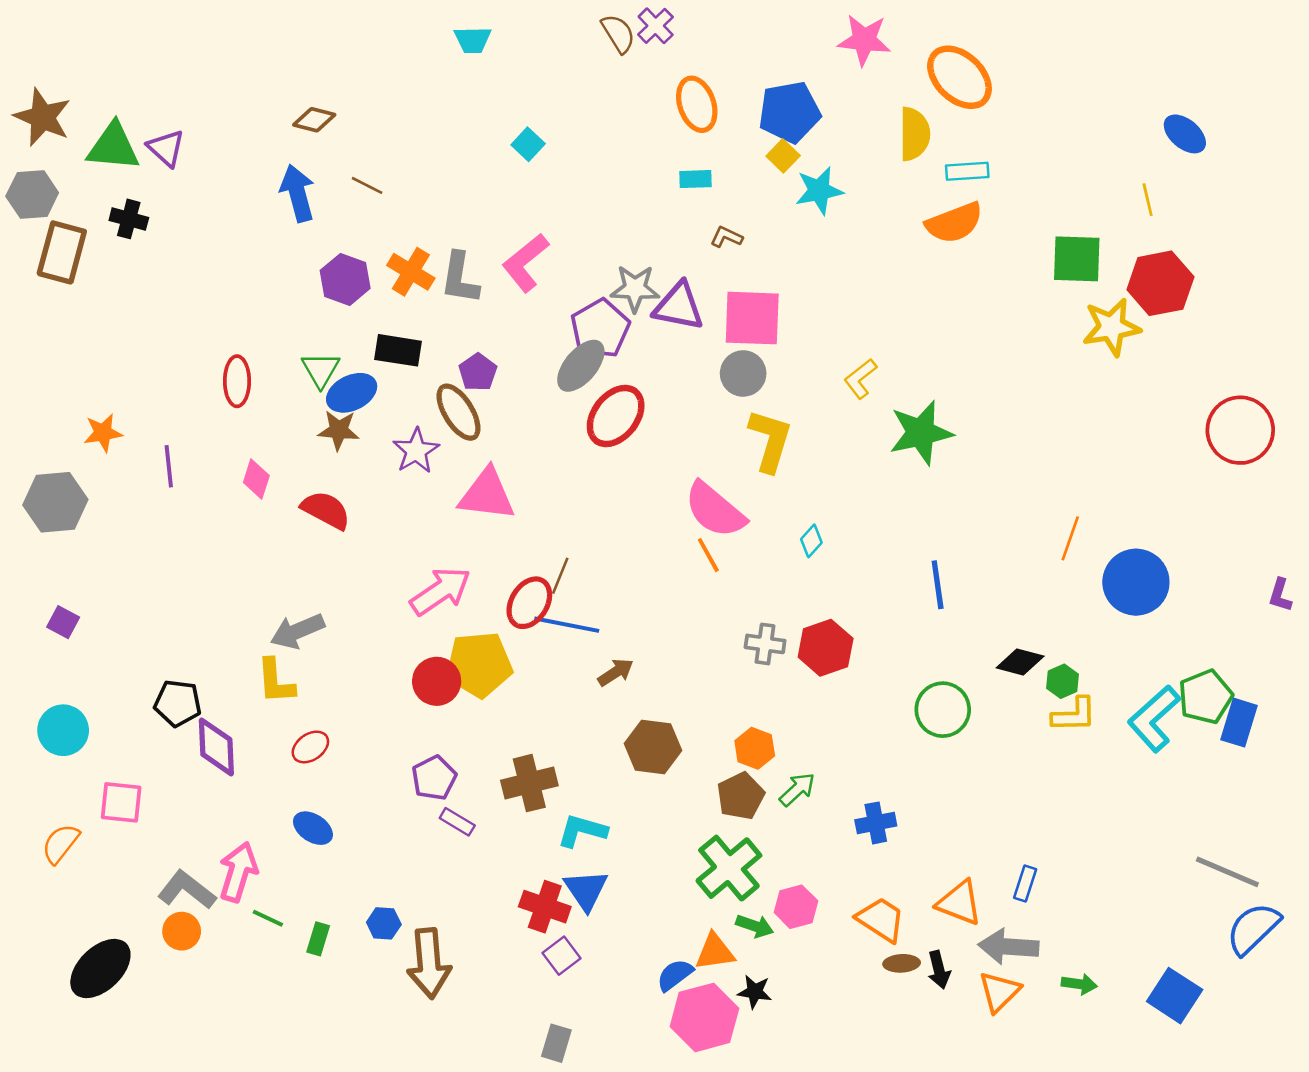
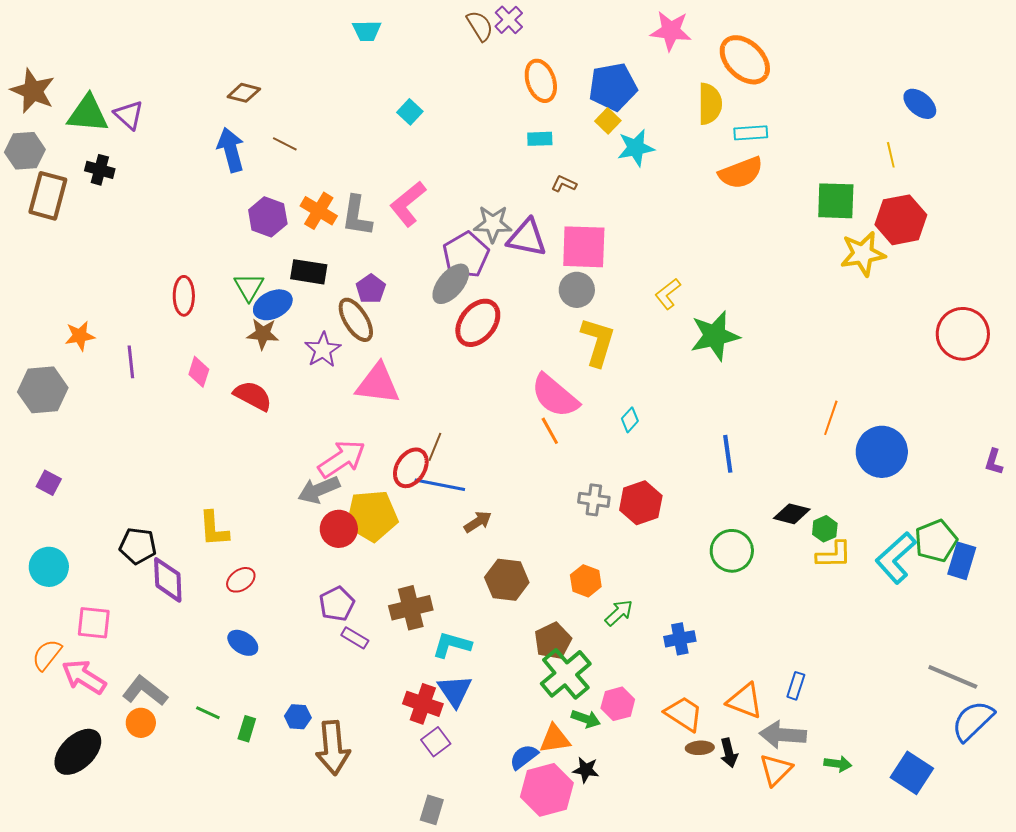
gray arrow: (298, 631) -> (319, 490), moved
brown pentagon: (741, 796) -> (553, 641), moved
pink arrow: (238, 872) -> (84, 677), moved, turned -75

